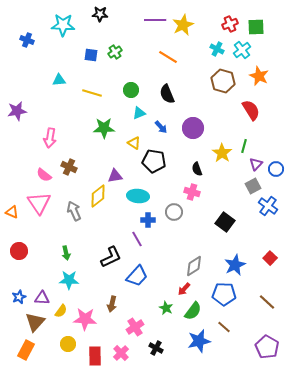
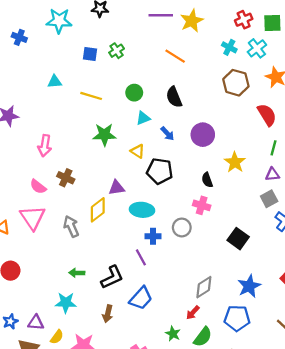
green line: (244, 146) -> (274, 148), moved
purple triangle: (256, 164) -> (272, 174), turned 40
green arrow: (66, 253) -> (77, 273), moved, turned 104
brown arrow: (112, 304) -> (108, 314), moved

